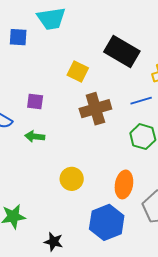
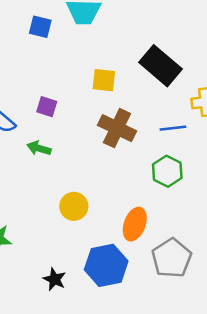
yellow square: (78, 71) -> (104, 80), turned -30
brown cross: (95, 109) -> (117, 128), turned 32
black star: (53, 242) -> (54, 279), moved

